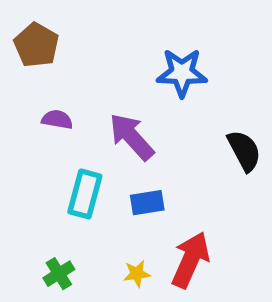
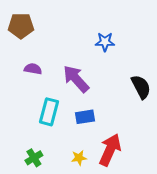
brown pentagon: (36, 45) -> (21, 26), turned -30
blue star: (182, 73) -> (105, 42), size x0.7

